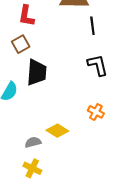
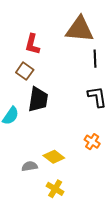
brown square: (21, 44) -> (25, 71), turned -30
yellow cross: (32, 168) -> (55, 189), moved

